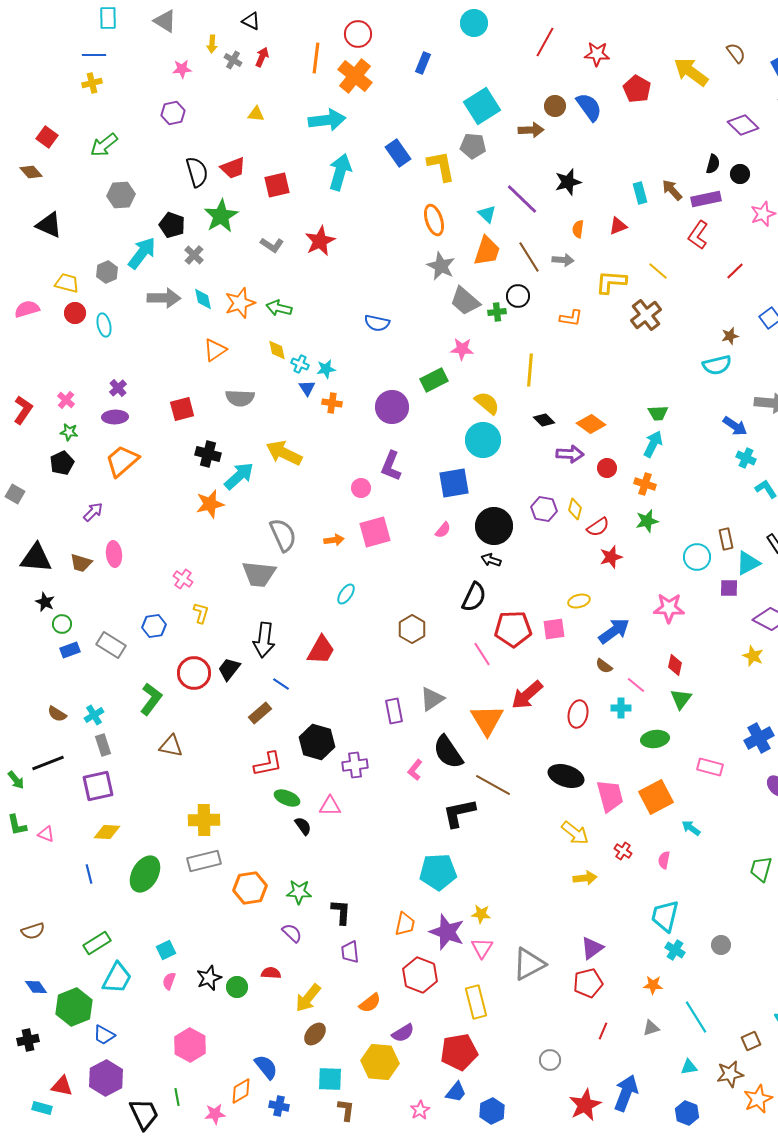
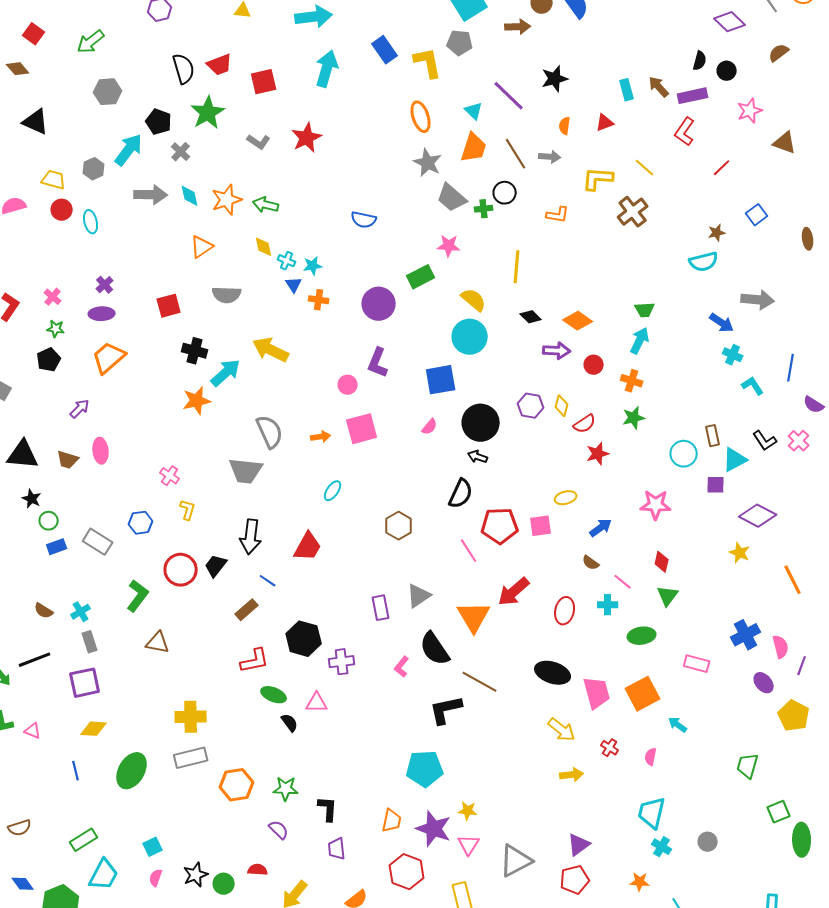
blue arrow: (614, 631) -> (601, 528), size x0.7

